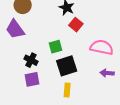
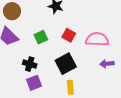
red square: (76, 25) -> (69, 35), moved
green square: (56, 47) -> (41, 37), moved

